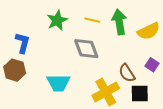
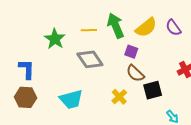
purple square: (152, 65) -> (131, 52), moved
yellow cross: (106, 92) -> (119, 97), size x0.6

